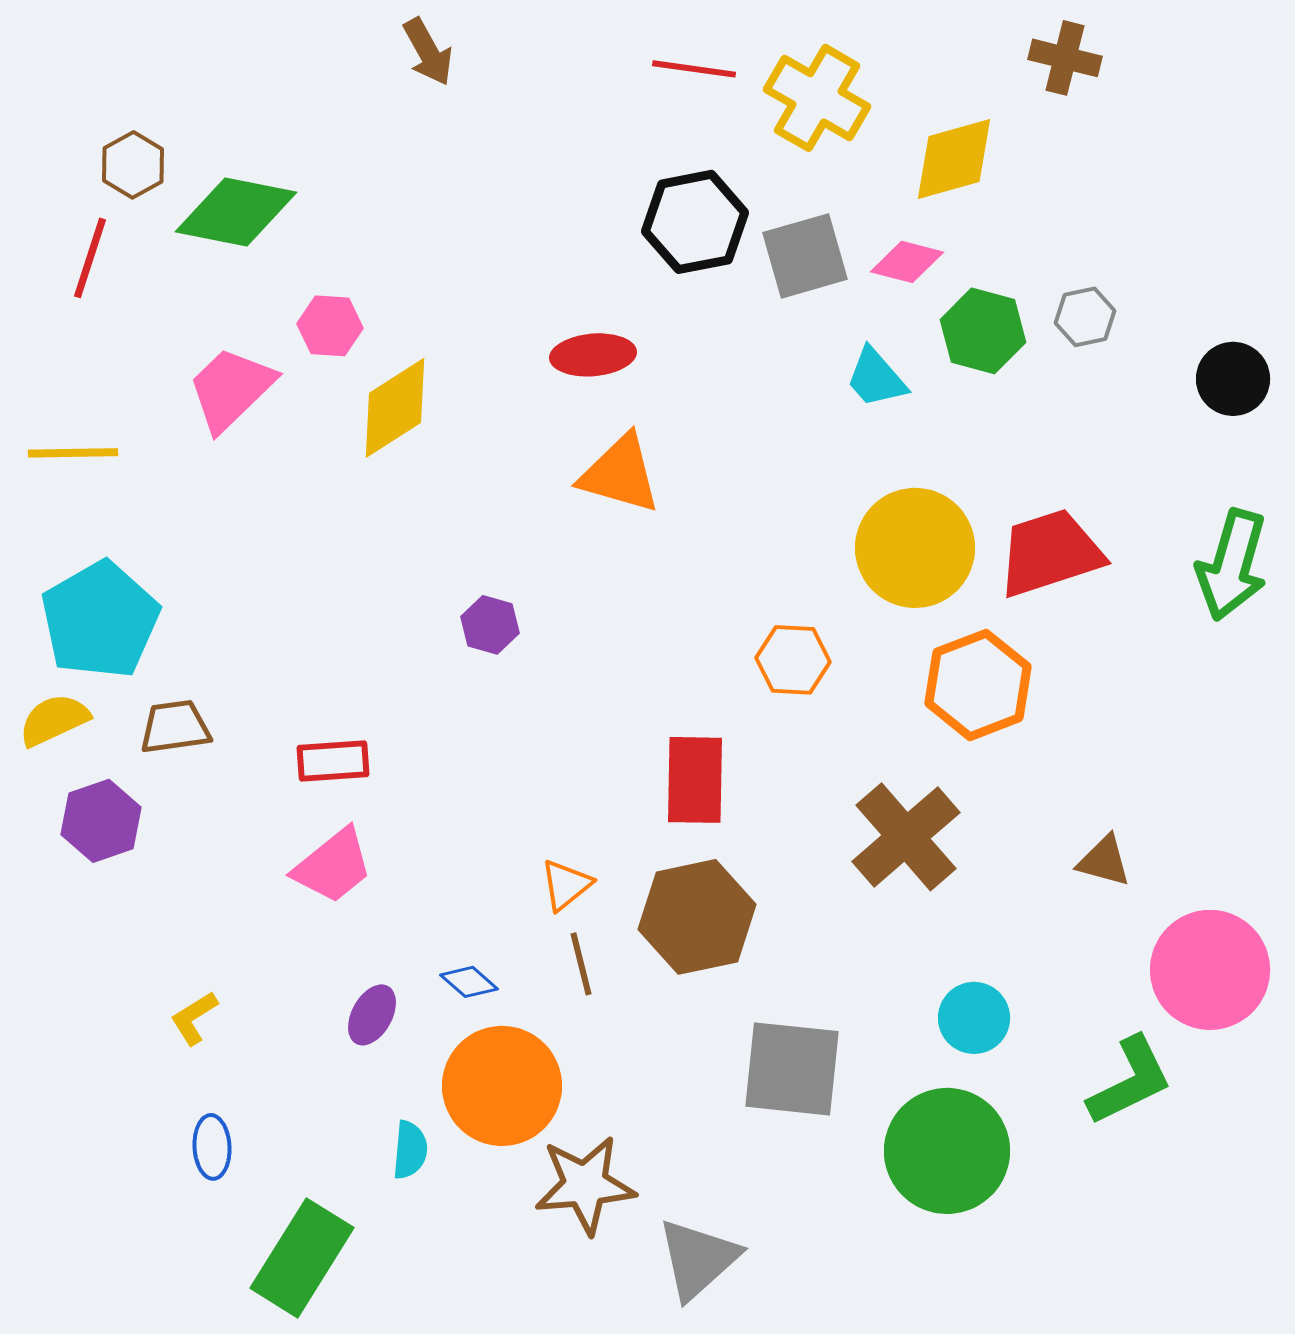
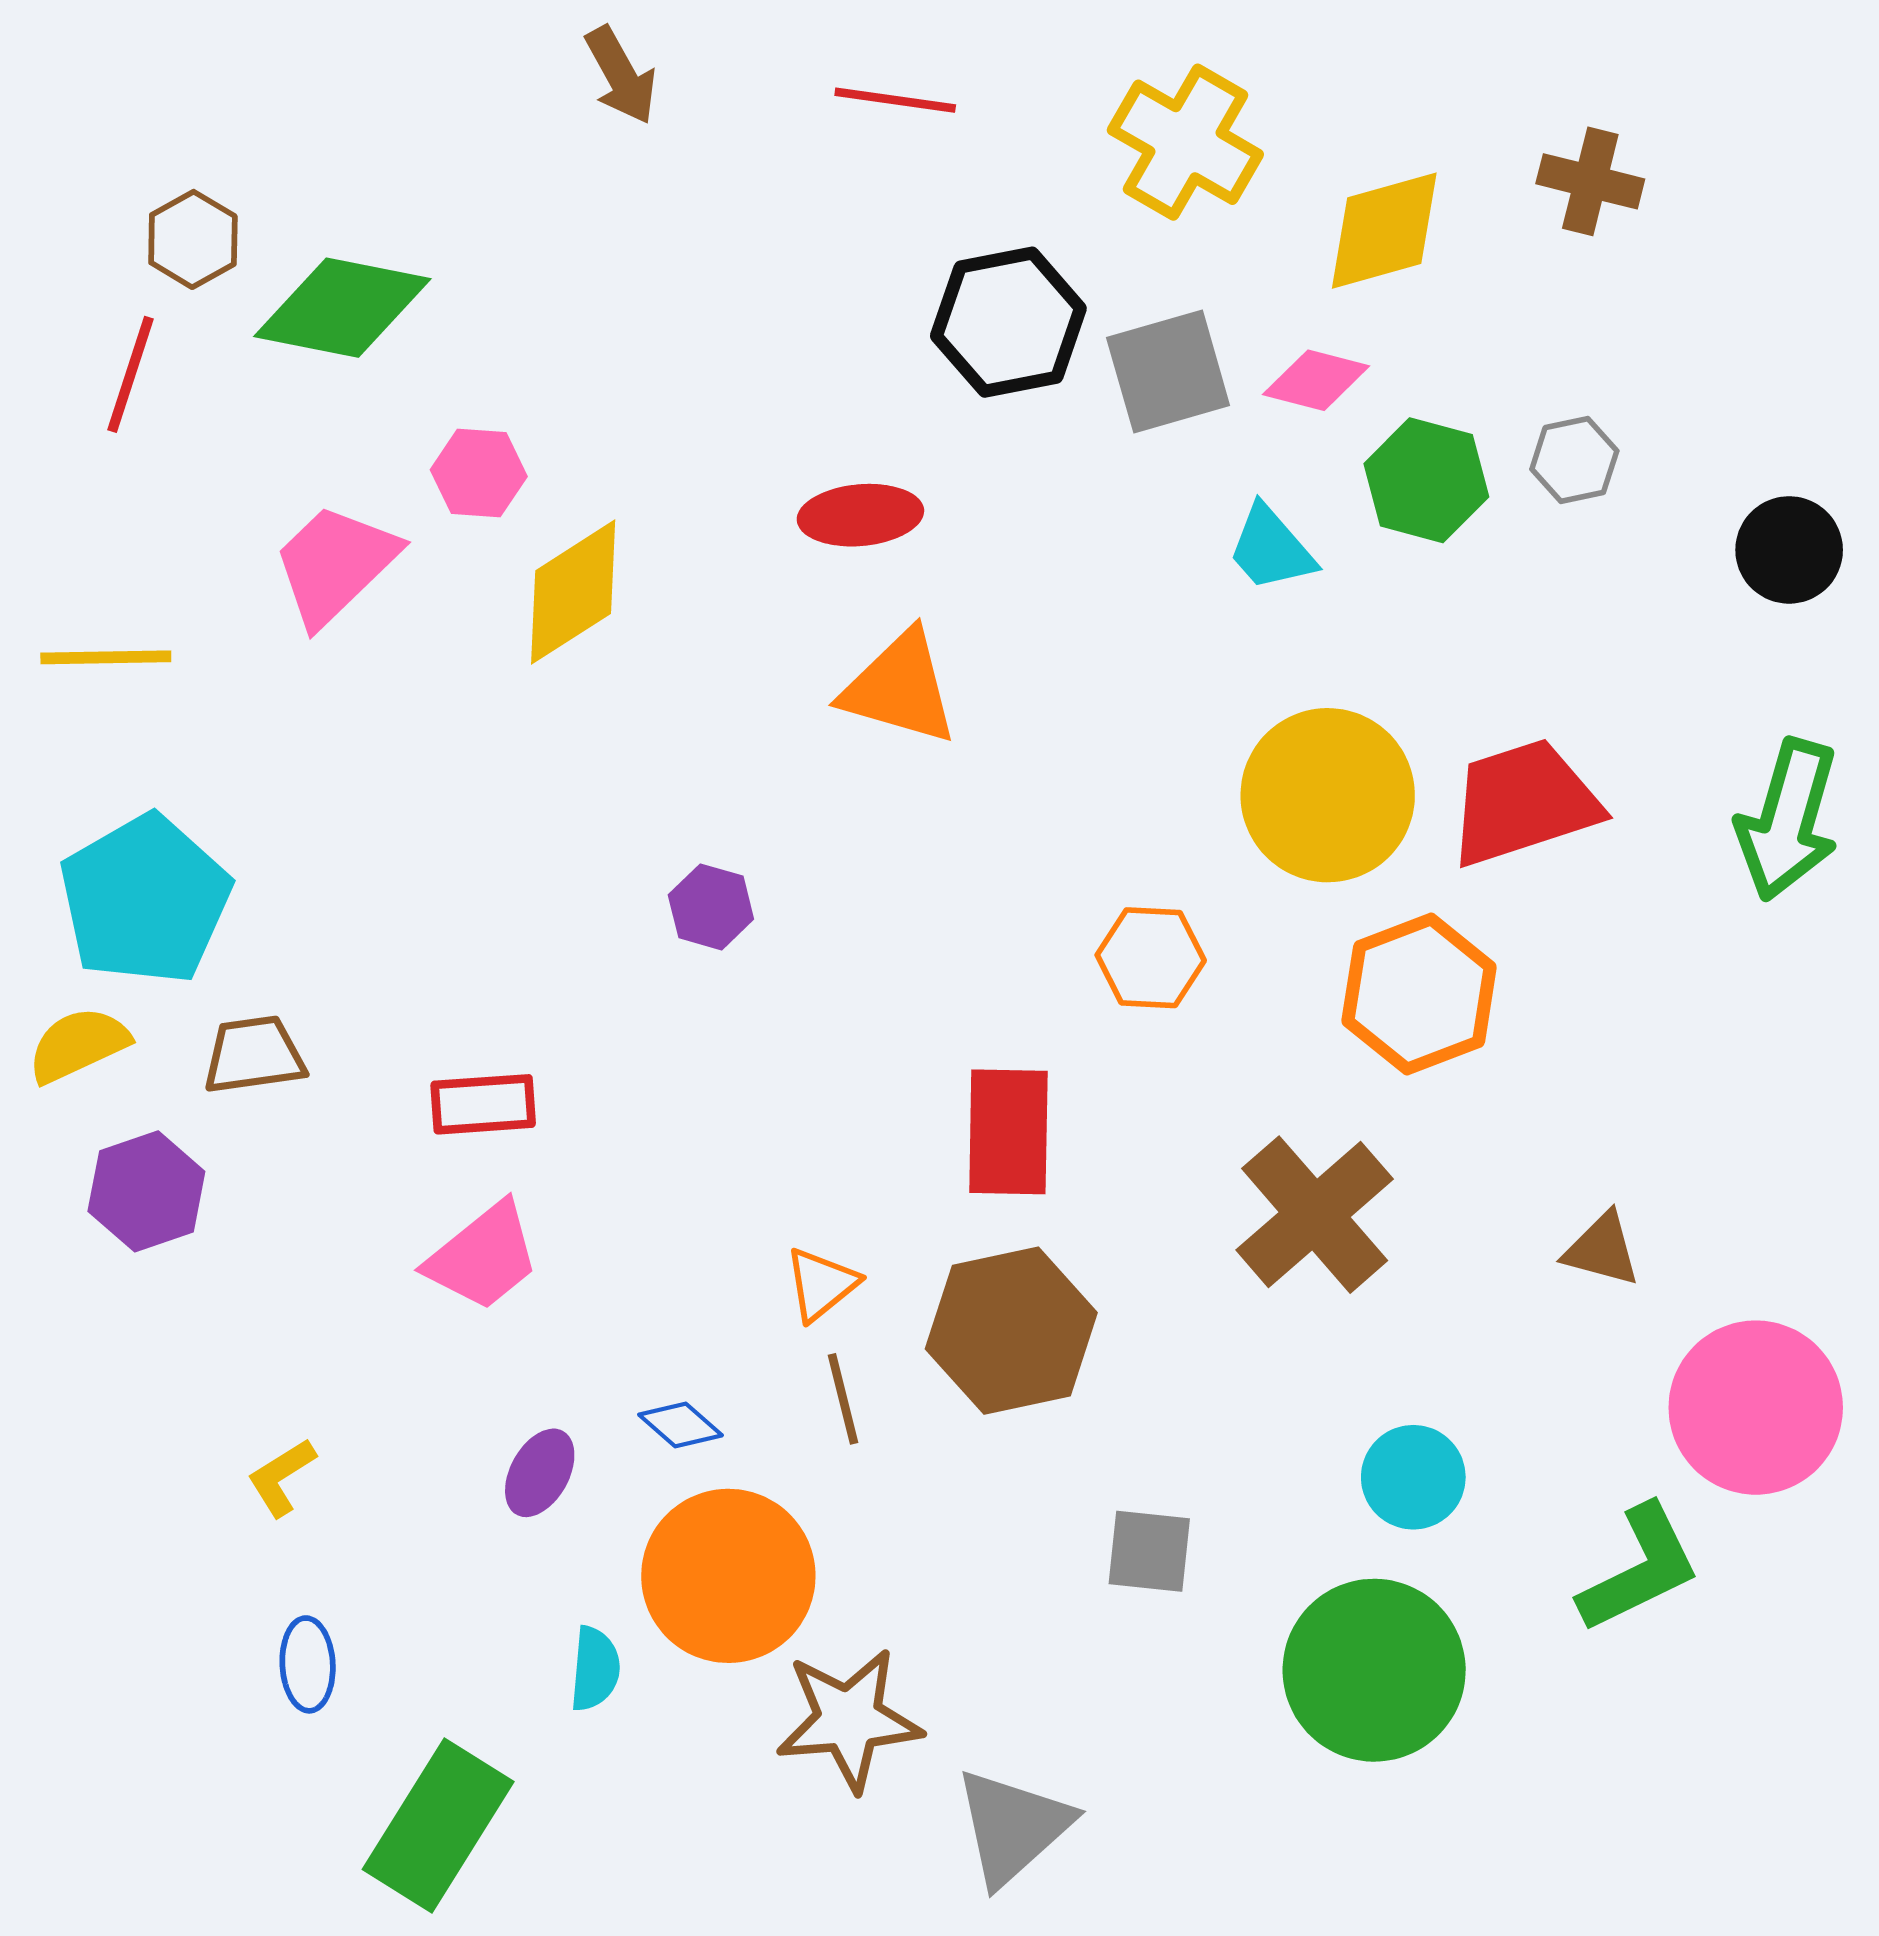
brown cross: (1065, 58) -> (1590, 181), moved
red line: (694, 69) -> (895, 100), moved
gray square: (792, 1069) -> (1149, 1551), size x0.6

